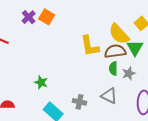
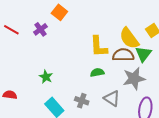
purple cross: (29, 17) -> (40, 29), moved
green semicircle: (113, 68) -> (97, 73), moved, turned 72
gray star: (129, 73) -> (134, 79), size x1.6

